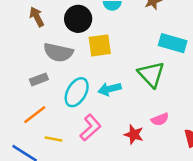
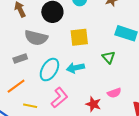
yellow square: (100, 45) -> (79, 37), moved
green triangle: (151, 74) -> (108, 57), size x0.6

